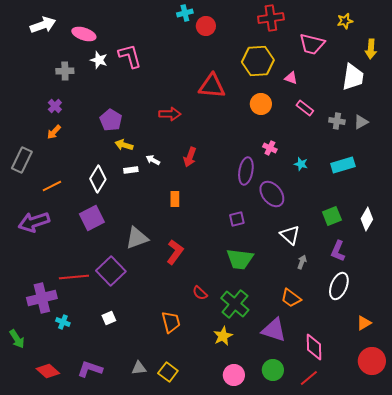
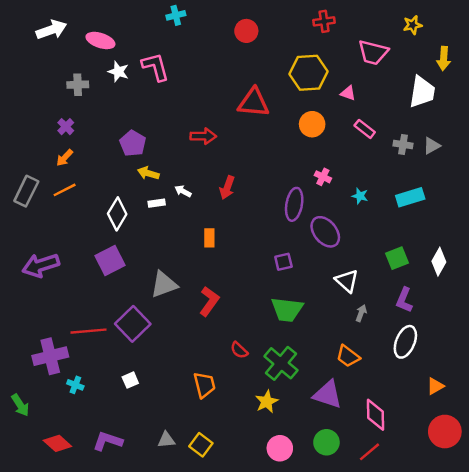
cyan cross: (185, 13) -> (176, 15), moved
red cross: (271, 18) -> (324, 21), size x0.7
orange line: (52, 186) -> (65, 190), moved

